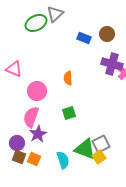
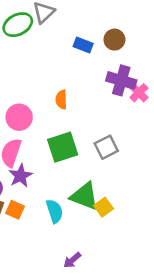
green square: (69, 113) -> (63, 147), size x1.6
gray square: (101, 144) -> (106, 147), moved

